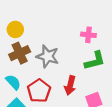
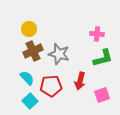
red pentagon: (39, 91) -> (51, 86), turned 30

